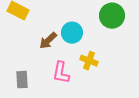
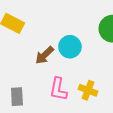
yellow cross: (89, 61) -> (88, 90), moved

